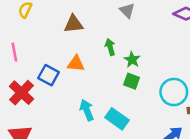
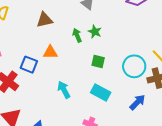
green star: (132, 60) -> (95, 32), moved
cyan rectangle: (117, 119) -> (101, 92), moved

